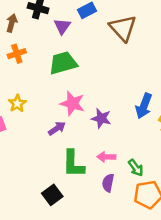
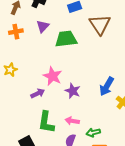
purple triangle: (62, 26) -> (43, 26), moved
green trapezoid: (63, 63) -> (66, 39), moved
green arrow: (136, 168) -> (93, 133), turned 104

